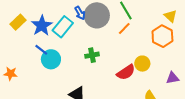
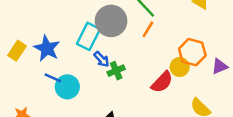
blue arrow: (80, 13) -> (101, 59), moved
cyan rectangle: (63, 27) -> (88, 36), moved
orange hexagon: (162, 36) -> (192, 52), moved
purple triangle: (173, 78) -> (220, 66), moved

